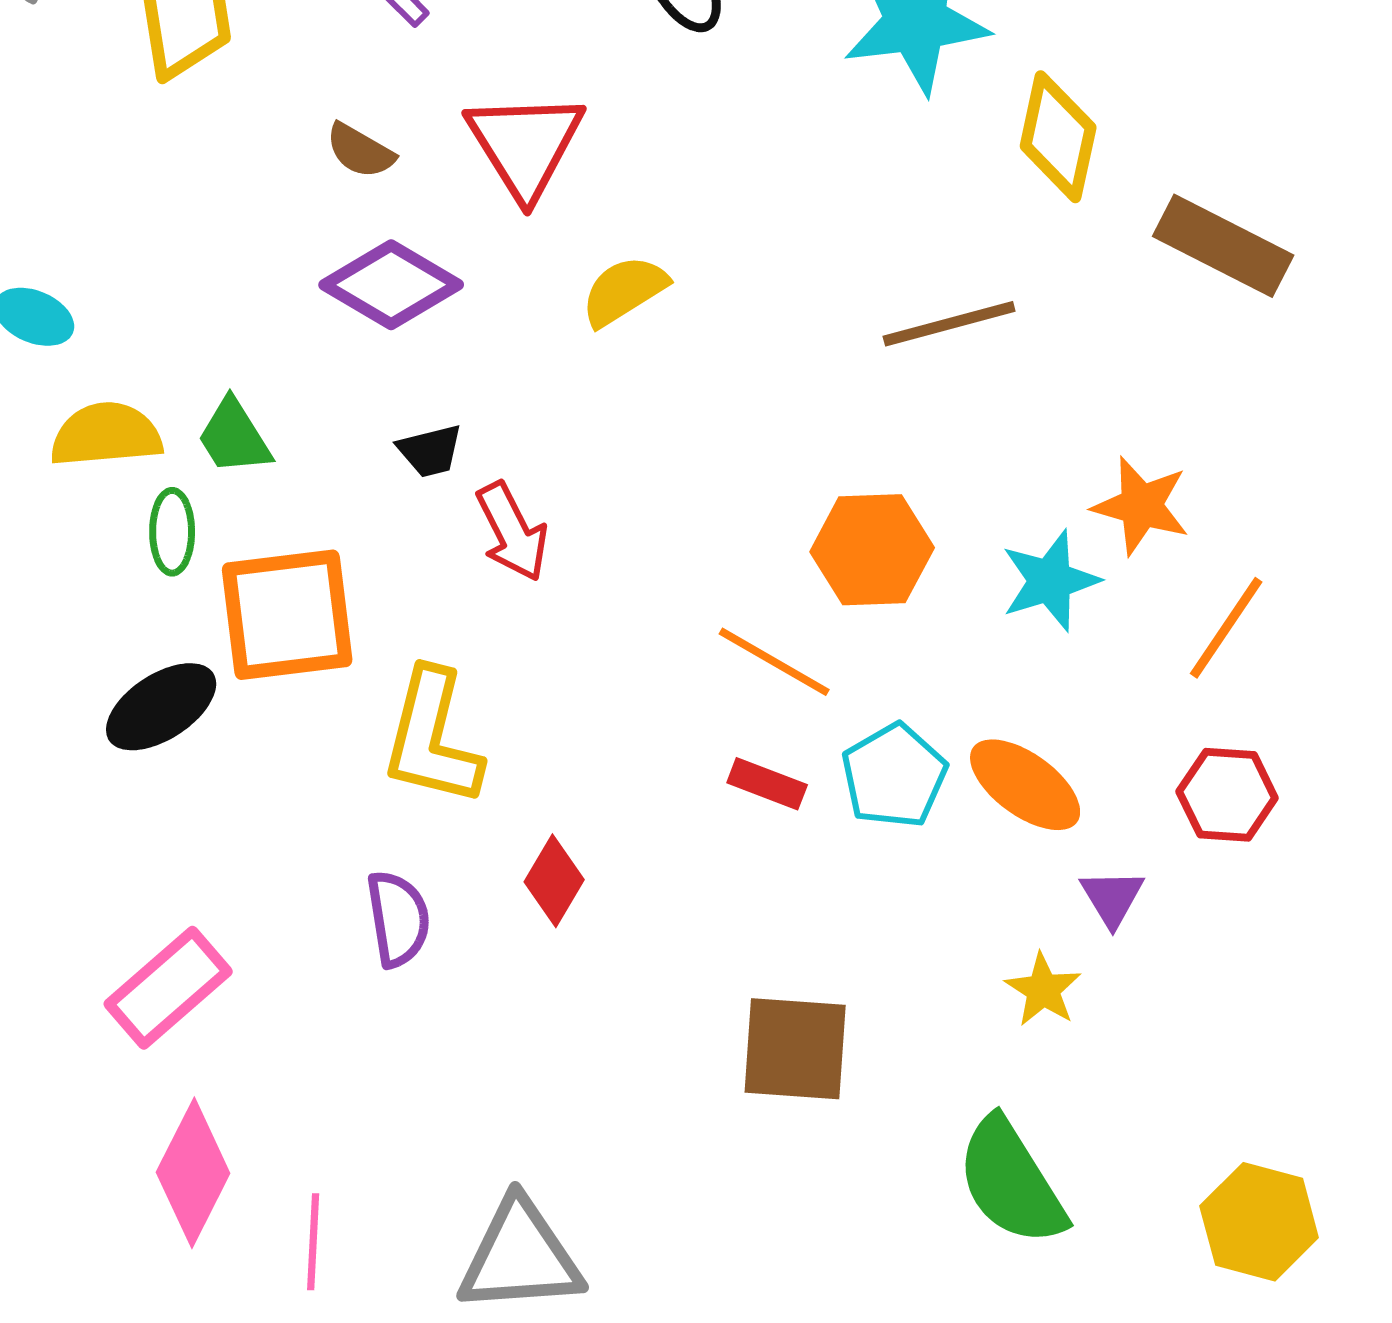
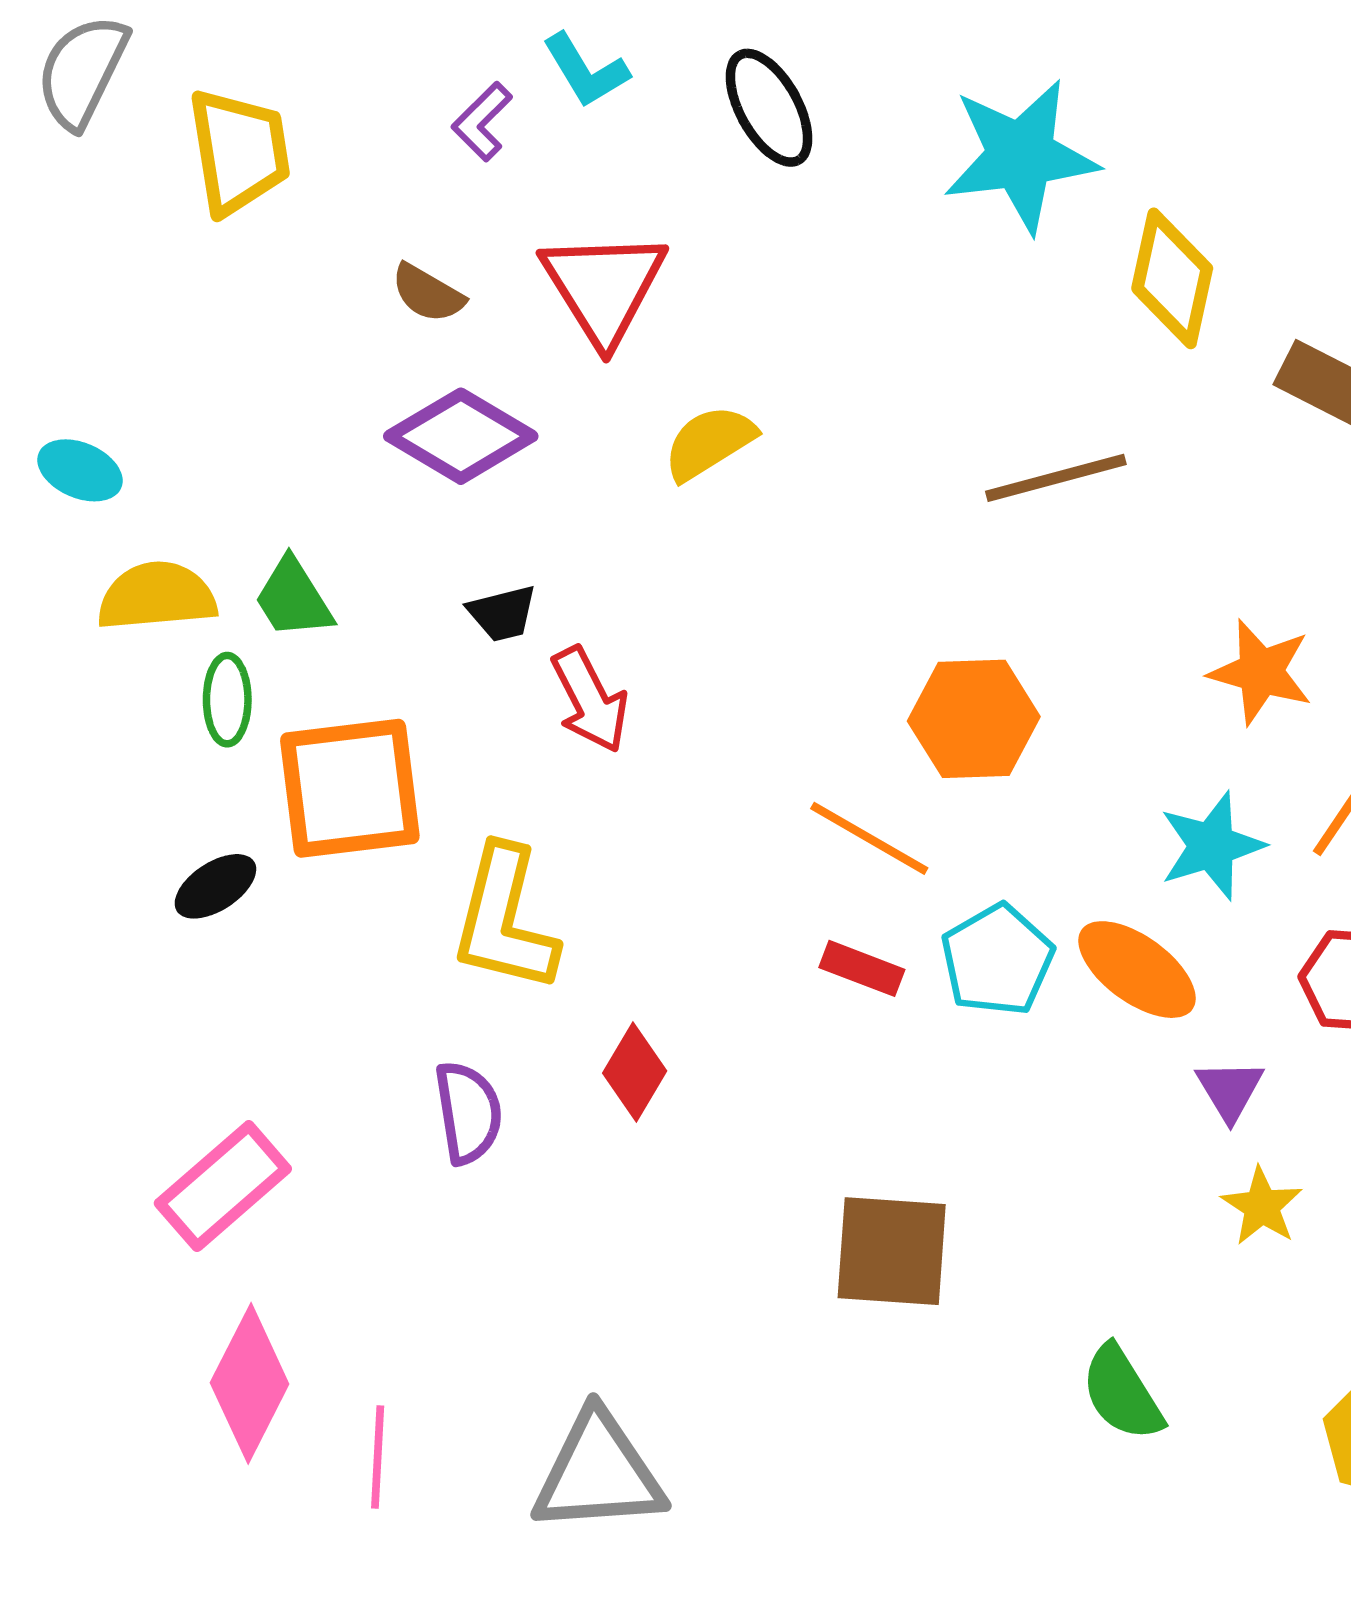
cyan star: (1050, 581) -> (1212, 846), moved
black ellipse: (161, 707) -> (215, 886), size x0.7
yellow star: (1043, 990) -> (1262, 1206), moved
green semicircle: (1011, 1182) -> (1122, 1393), size x0.7

